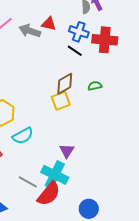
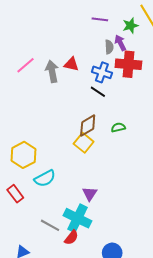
gray arrow: (30, 31) -> (52, 71), turned 60
red cross: (105, 40) -> (128, 64), moved
yellow square: (61, 101) -> (84, 143), turned -30
red semicircle: (49, 194) -> (71, 238), size x0.6

